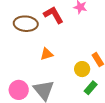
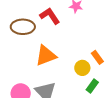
orange triangle: (47, 54) -> (46, 56), size x1.6

